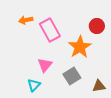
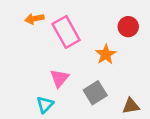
orange star: (80, 47) -> (106, 54), size x0.7

